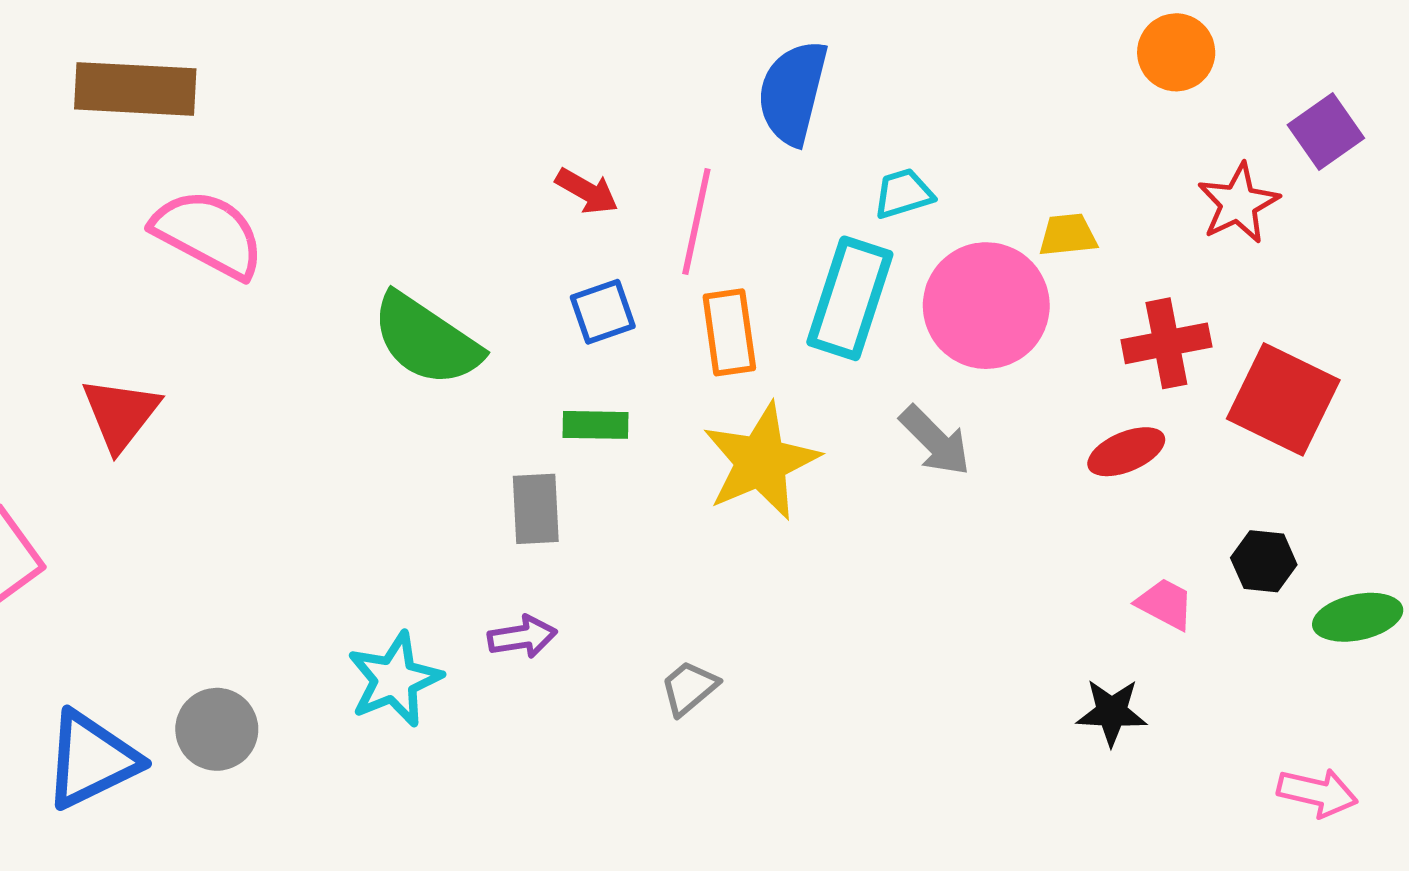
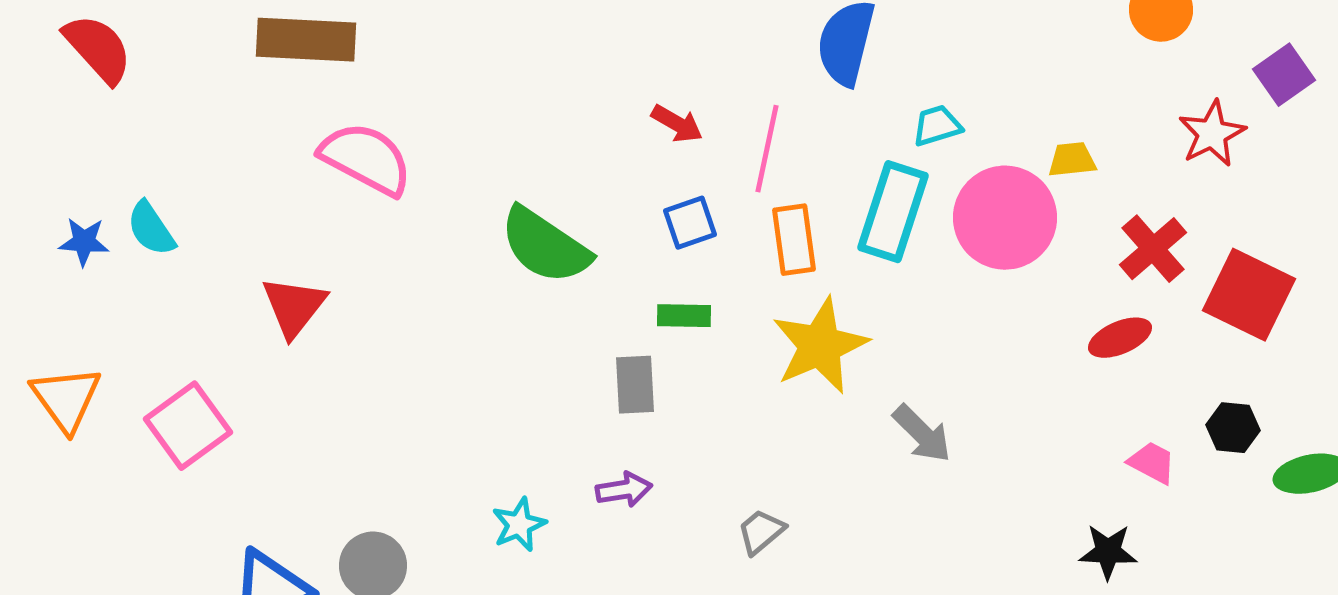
red cross: (1166, 343) -> (1153, 249), turned -30
gray arrow: (935, 441) -> (922, 434), moved
cyan star: (395, 679) -> (519, 525), size x0.7

